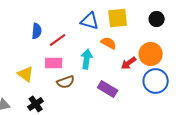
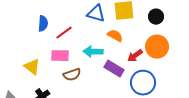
black circle: (157, 19) -> (156, 17), moved
cyan arrow: (87, 59) -> (93, 52), turned -96
blue circle: (156, 81) -> (143, 83), moved
purple rectangle: (108, 89) -> (114, 69), moved

